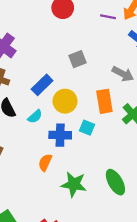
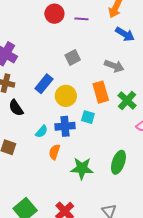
purple line: (108, 17) -> (81, 19), moved
cyan semicircle: (35, 117) -> (42, 132), moved
green ellipse: (115, 182) -> (118, 162), turned 55

